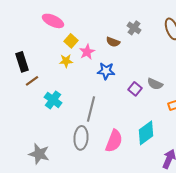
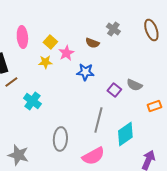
pink ellipse: (53, 21) -> (22, 37), moved, turned 60
gray line: (91, 109) -> (98, 120), moved
pink semicircle: (114, 141) -> (93, 156), moved, turned 40

